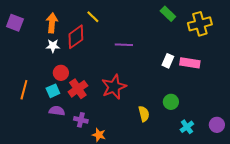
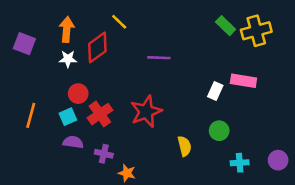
green rectangle: (168, 14) -> (226, 26), moved
purple square: (15, 23) -> (24, 44), moved
white rectangle: (168, 61) -> (215, 91), moved
cyan cross: (187, 127) -> (240, 163), turned 32

